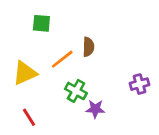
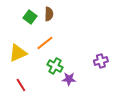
green square: (41, 23) -> (30, 17), turned 32
brown semicircle: (88, 47) -> (49, 14), moved

